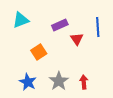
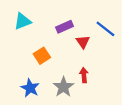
blue line: (98, 27) -> (105, 29), turned -48
red arrow: (84, 82) -> (84, 75), moved

